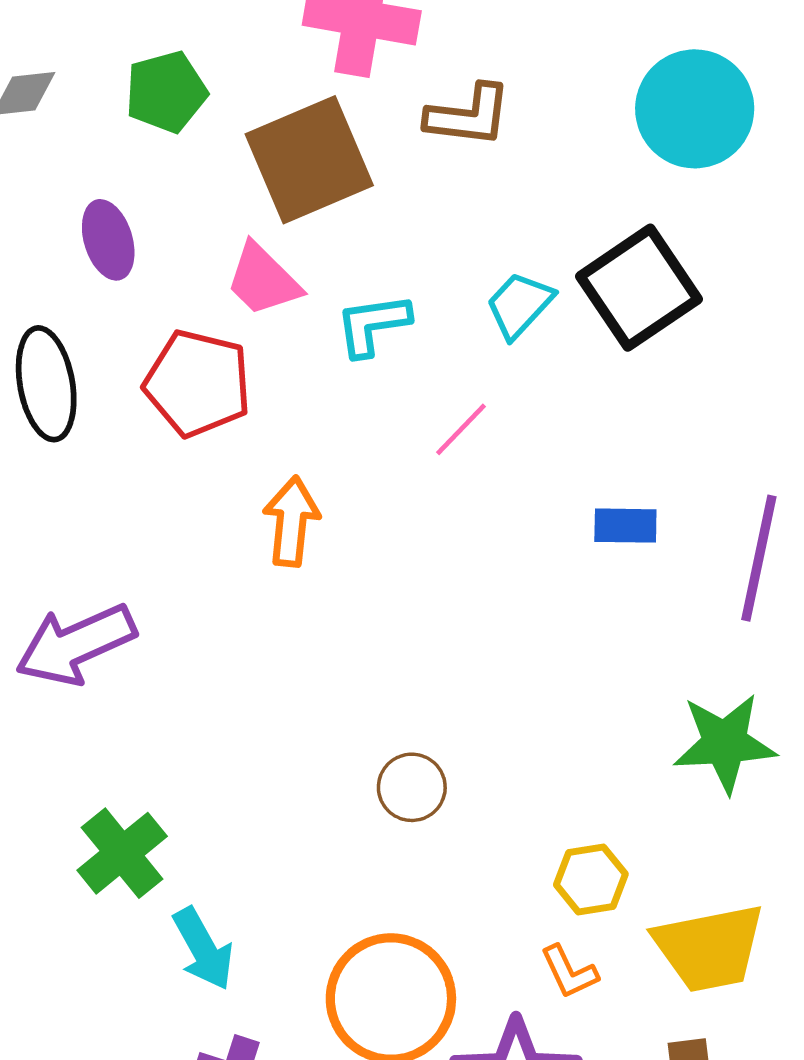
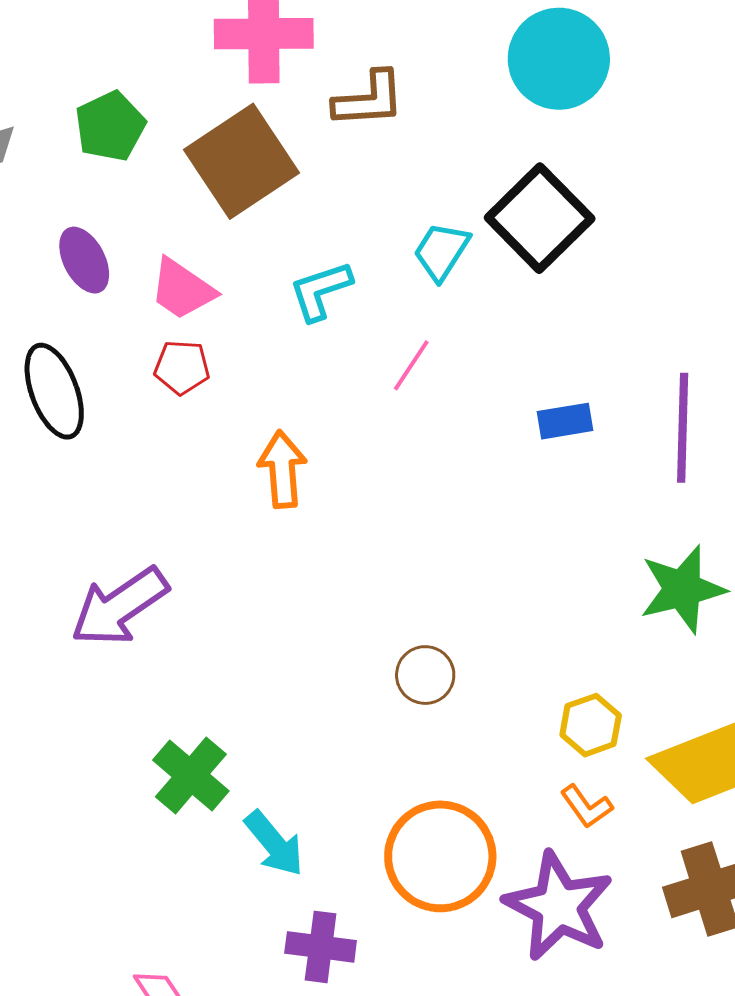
pink trapezoid: (263, 280) -> (182, 289), moved
red pentagon: (198, 383) -> (182, 367), size x0.6

